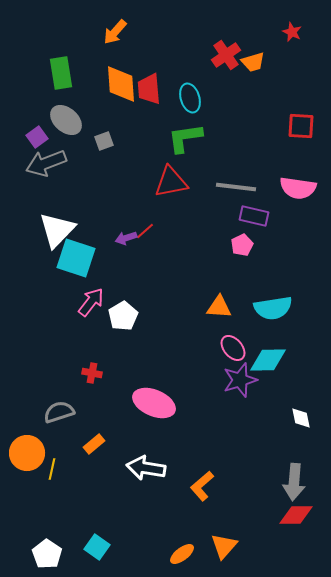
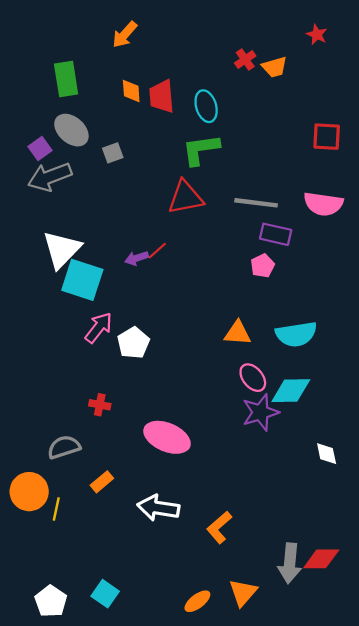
red cross: (226, 55) -> (245, 59), size x0.7
orange diamond: (121, 84) -> (131, 91), size x0.6
gray arrow: (294, 482) -> (290, 563), moved

